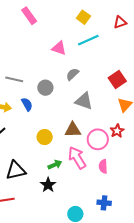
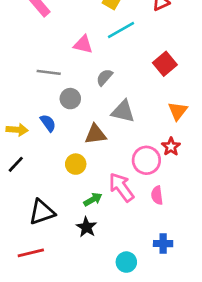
gray line: (14, 79) -> (49, 72), moved
red square: (117, 79) -> (165, 64), moved
brown triangle: (73, 130) -> (96, 134), moved

